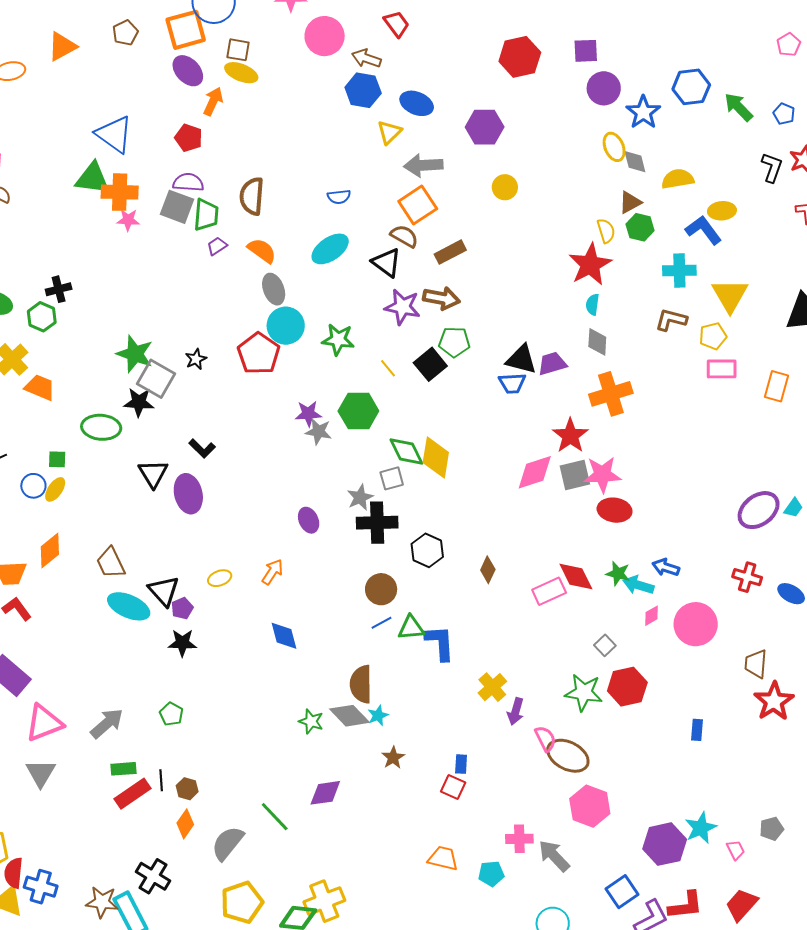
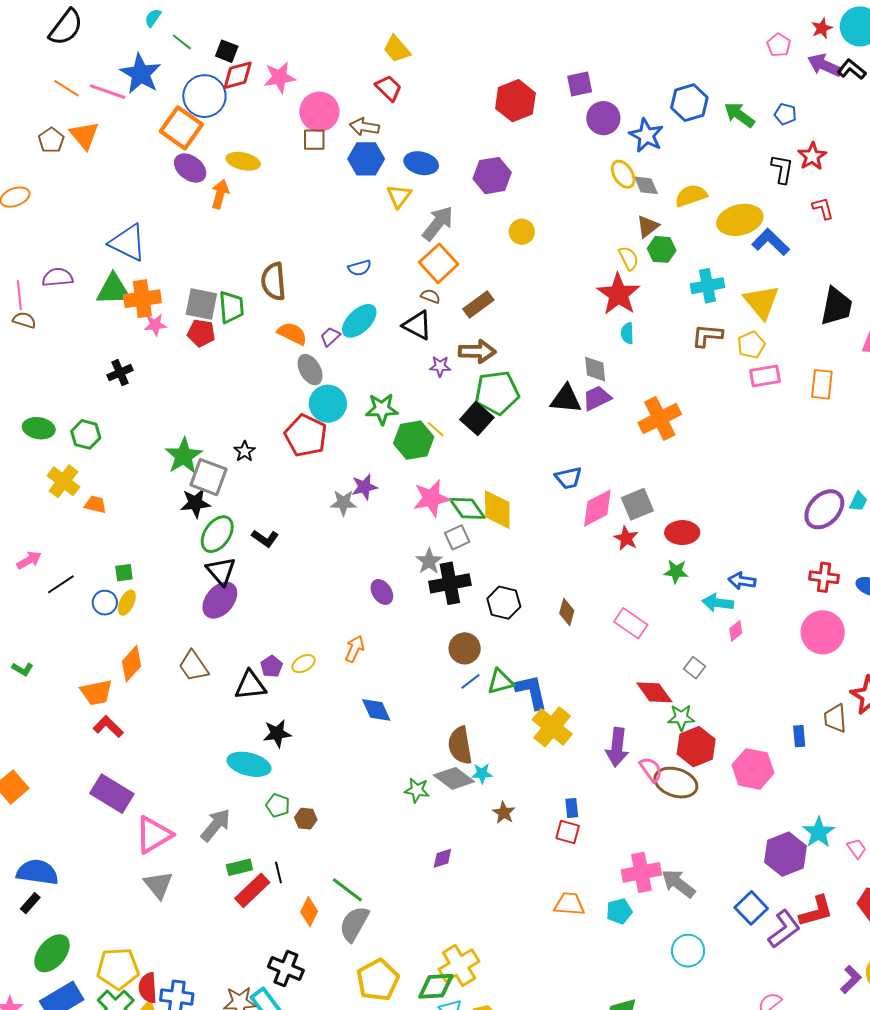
orange square: (186, 30) -> (181, 128), turned -30
brown pentagon: (125, 33) -> (51, 140), moved
orange triangle: (62, 46) -> (84, 135), moved, turned -32
brown square: (238, 50) -> (314, 140), moved
red pentagon: (189, 138) -> (201, 333), moved
gray arrow: (423, 165) -> (438, 223), turned 141
purple semicircle: (188, 182) -> (58, 277), moved
yellow ellipse: (722, 211) -> (740, 220), size x1.6
blue L-shape: (703, 230) -> (771, 242), moved
brown semicircle: (404, 236) -> (430, 296), size x0.7
purple trapezoid: (217, 246) -> (330, 337), moved
black cross: (59, 289) -> (120, 373), moved
purple star: (402, 307) -> (440, 366), size x0.6
green pentagon: (454, 342) -> (497, 393), size x1.4
gray diamond: (597, 342) -> (595, 369), moved
green star: (135, 354) -> (184, 456), turned 30
blue trapezoid: (512, 383) -> (568, 478), moved
orange trapezoid: (40, 388) -> (95, 504), size x0.7
green hexagon: (358, 411) -> (414, 440), moved
green ellipse: (101, 427) -> (217, 534), moved, turned -51
gray star: (318, 432) -> (343, 503), moved
red star: (570, 436) -> (626, 538), moved, size x0.7
pink star: (602, 475) -> (431, 498), moved
purple ellipse: (188, 494) -> (220, 600), moved, turned 63
green star: (618, 574) -> (676, 572), moved
red diamond: (576, 577) -> (654, 692), moved
black triangle: (164, 591) -> (250, 685), turned -44
pink rectangle: (549, 591) -> (631, 623), turned 68
cyan ellipse: (129, 606) -> (249, 764), moved
purple pentagon: (182, 608) -> (271, 666), moved
pink circle: (696, 624) -> (823, 632), moved
brown trapezoid: (756, 664) -> (835, 718), moved
yellow cross: (492, 687) -> (552, 727), moved, size x1.4
red hexagon: (627, 687) -> (696, 747), moved
green star: (584, 692) -> (681, 718), size x0.7
purple arrow: (516, 711) -> (617, 747), size x1.4
cyan star: (378, 715) -> (482, 774), turned 30
brown hexagon: (187, 789) -> (306, 819), moved
purple diamond: (325, 793) -> (442, 858), size x0.7
pink hexagon: (590, 806) -> (753, 769), moved
green line: (275, 817) -> (347, 890), moved
pink cross: (519, 839) -> (641, 872), size x1.4

